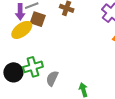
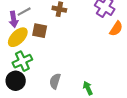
brown square: (38, 19) -> (40, 31), moved
green cross: (33, 67) -> (22, 61), moved

